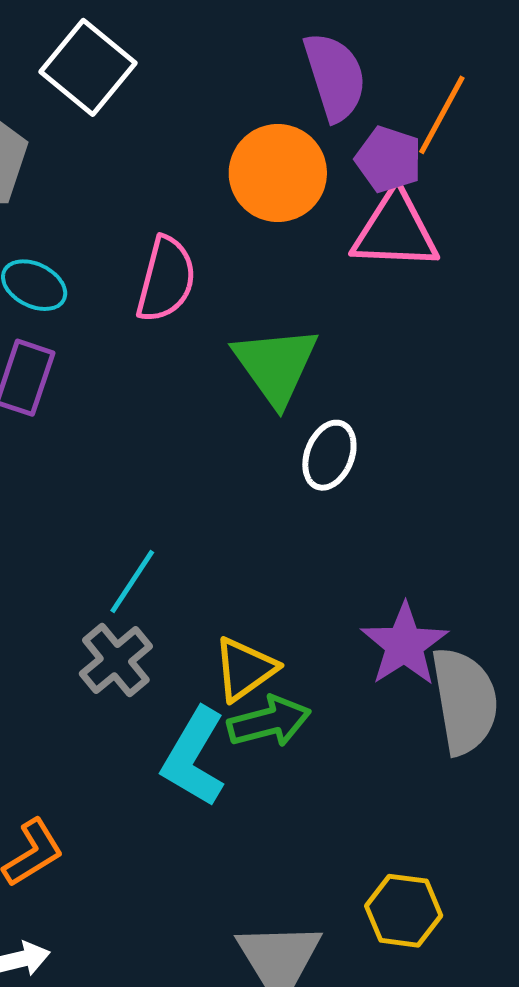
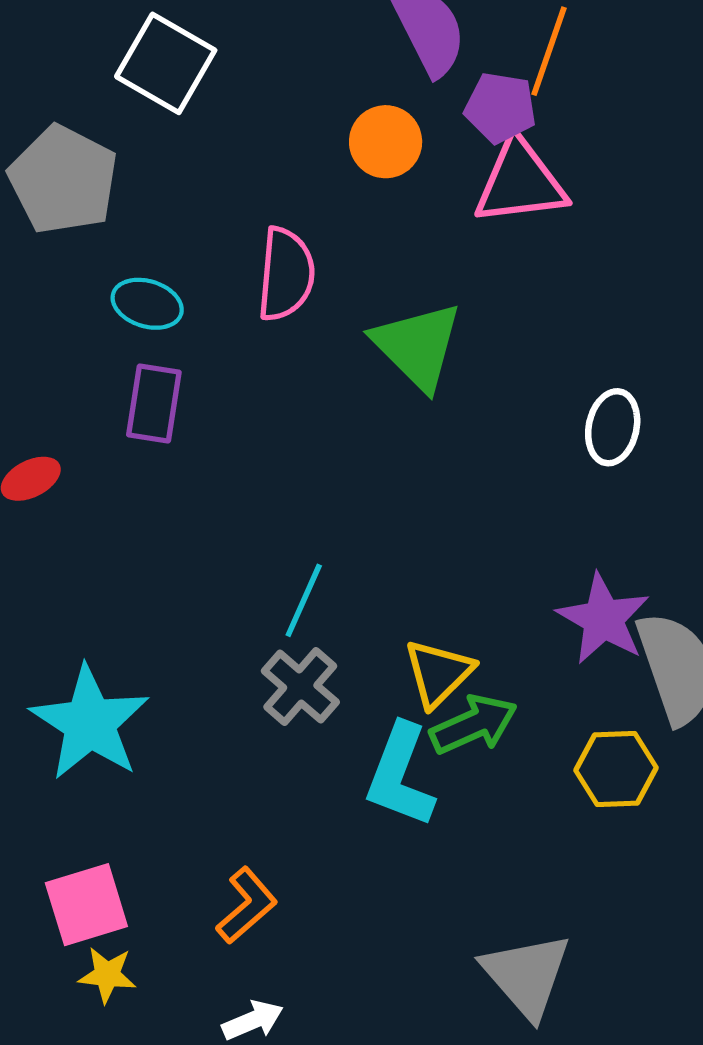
orange circle: (278, 173) -> (386, 142), size x0.7
white ellipse: (329, 455) -> (613, 427), moved
yellow hexagon: (404, 911) -> (616, 769), moved

